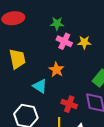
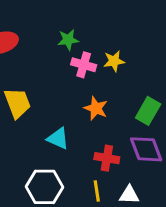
orange star: (56, 70) -> (96, 108), moved

